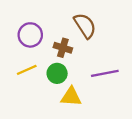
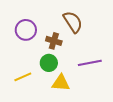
yellow line: (27, 70) -> (23, 77), moved

